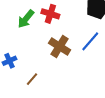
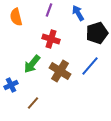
green arrow: (26, 19) -> (32, 64), moved

